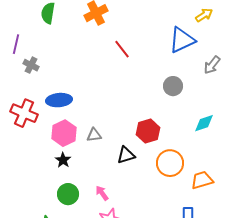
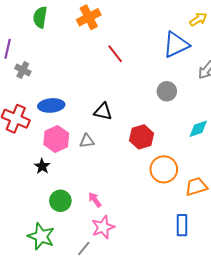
black triangle: (126, 155) -> (103, 112), moved, turned 30
black star: (63, 160) -> (42, 166), moved

